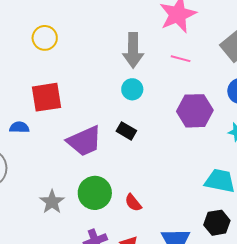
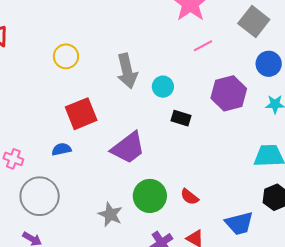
gray arrow: (133, 50) -> (127, 71), moved
pink line: (181, 59) -> (203, 46), turned -30
black rectangle: (126, 131) -> (181, 118), moved

